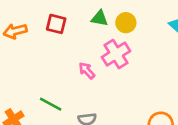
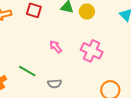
pink cross: (116, 54) -> (92, 51), moved, turned -35

